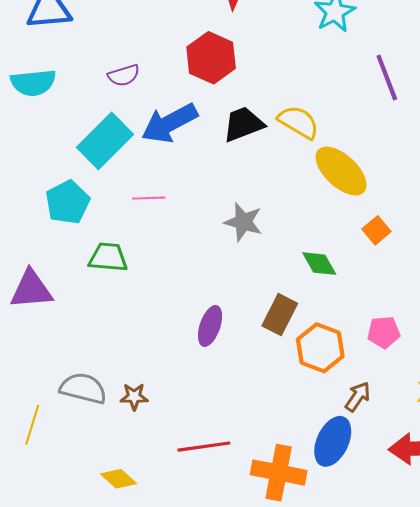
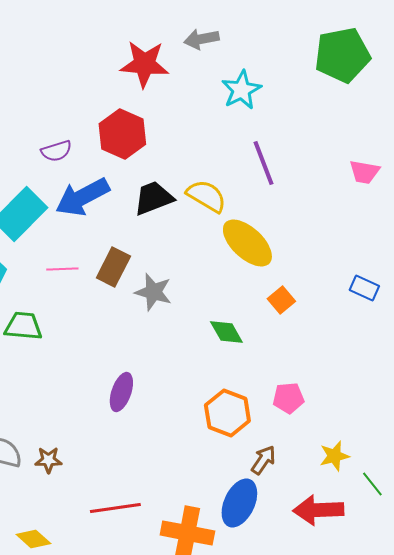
purple semicircle: (124, 75) -> (56, 151), moved
purple line: (387, 77) -> (263, 163), moved
brown rectangle: (280, 315) -> (113, 267), moved

